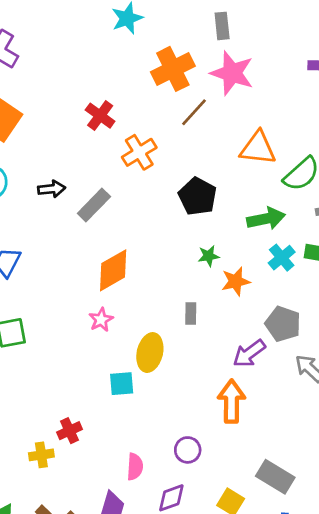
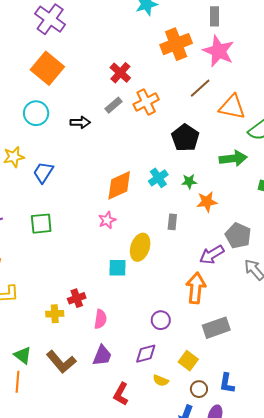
brown line: (194, 112) -> (200, 88), moved
gray rectangle: (94, 205) -> (114, 105), moved, size x0.7
cyan cross: (282, 258) -> (158, 178), moved
pink semicircle: (135, 467) -> (100, 319), moved
gray rectangle: (275, 477) -> (216, 328), moved, turned -56

